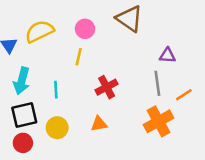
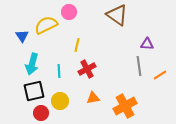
pink circle: (85, 29) -> (69, 12), moved
red cross: (107, 87) -> (87, 69), moved
orange cross: (159, 121) -> (125, 106), moved
red circle: (23, 143) -> (41, 113), moved

